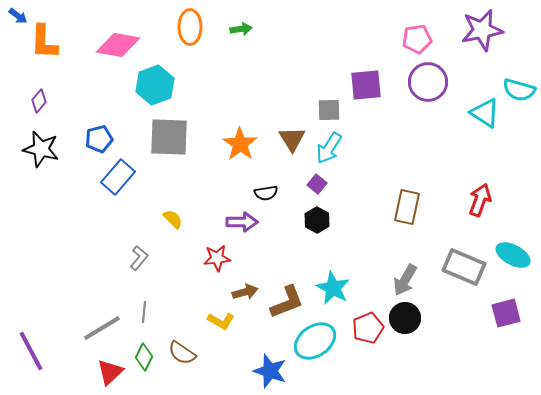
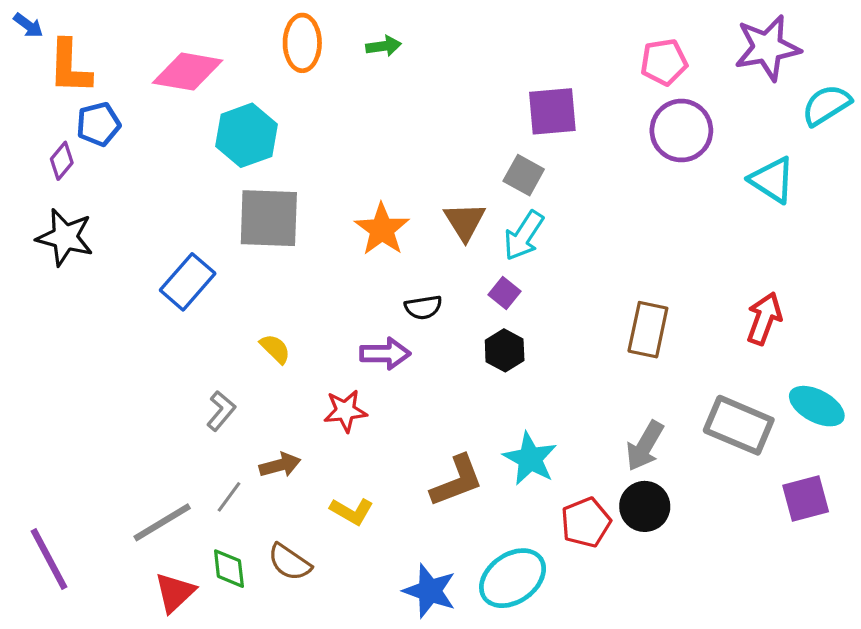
purple square: (366, 85) -> (552, 111), moved
cyan semicircle: (519, 90) -> (826, 105), moved, turned 132
gray square: (329, 110) -> (524, 175), turned 30
blue pentagon: (99, 139) -> (98, 124), moved
brown arrow: (245, 292) -> (280, 465), moved
gray line: (144, 312) -> (229, 497), turned 30
cyan ellipse: (315, 341) -> (513, 578), moved
green diamond: (144, 357) -> (229, 569), turned -32

